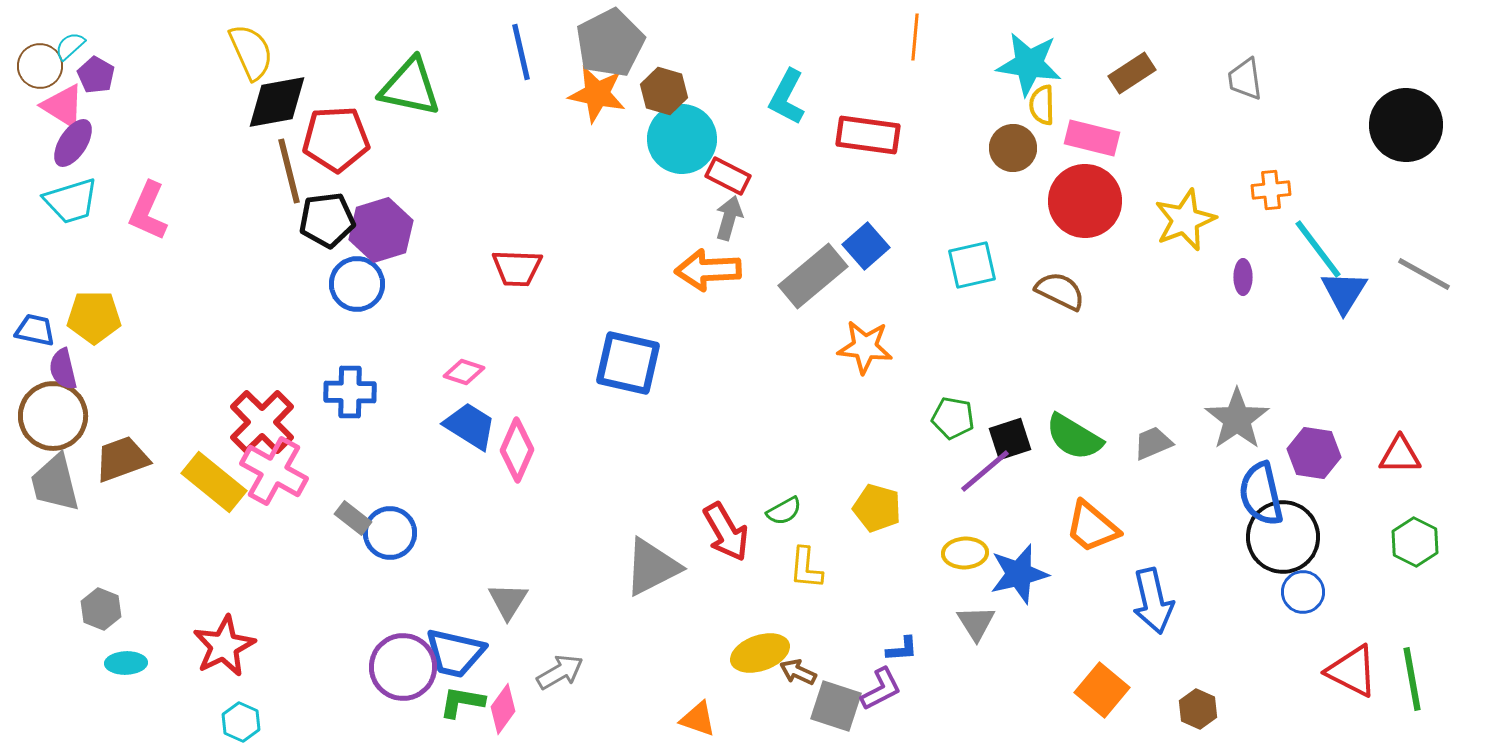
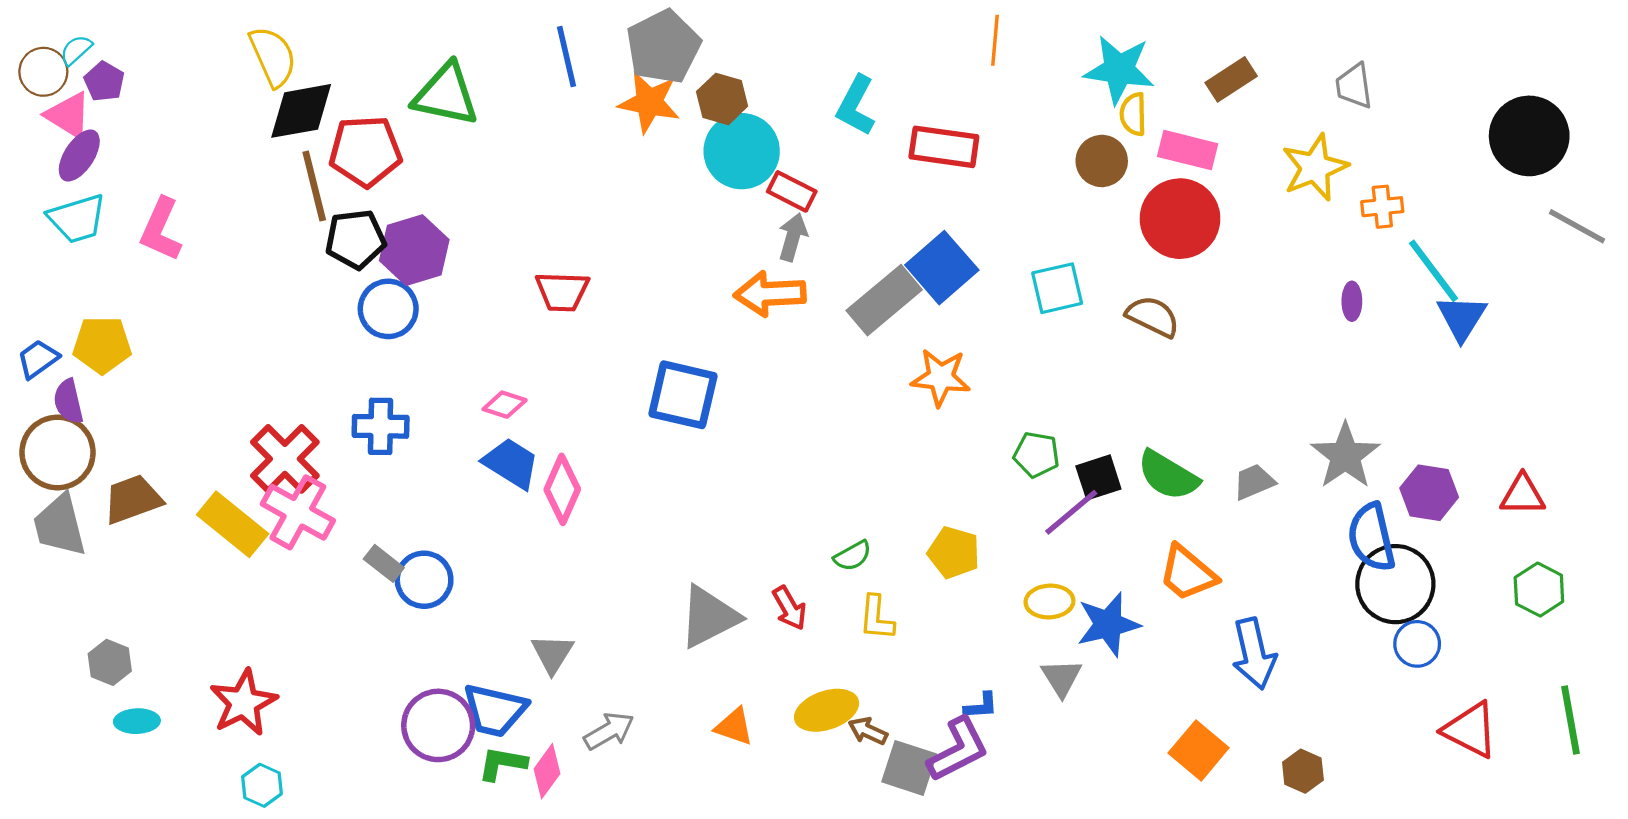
yellow star: (1185, 220) -> (1315, 167), moved
blue square: (866, 246) -> (942, 268), size x1.4
gray line: (1424, 274) -> (1577, 226), moved
blue trapezoid: (35, 330) -> (38, 359), turned -48
red arrow: (726, 532) -> (790, 608), moved, size x0.7
green line: (1412, 679) -> (1570, 720), moved
purple L-shape: (881, 689) -> (958, 749), size x1.4
orange triangle: (698, 719) -> (734, 727), moved

